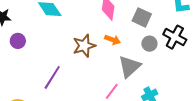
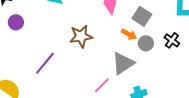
black cross: (175, 37) -> (172, 40), size x0.7
orange arrow: (113, 40) -> (129, 34), moved

